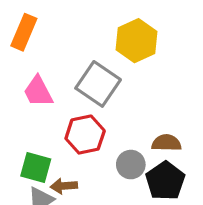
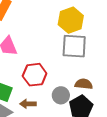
gray square: (98, 84) -> (74, 46), moved, turned -36
brown arrow: (64, 186) -> (28, 104), moved

